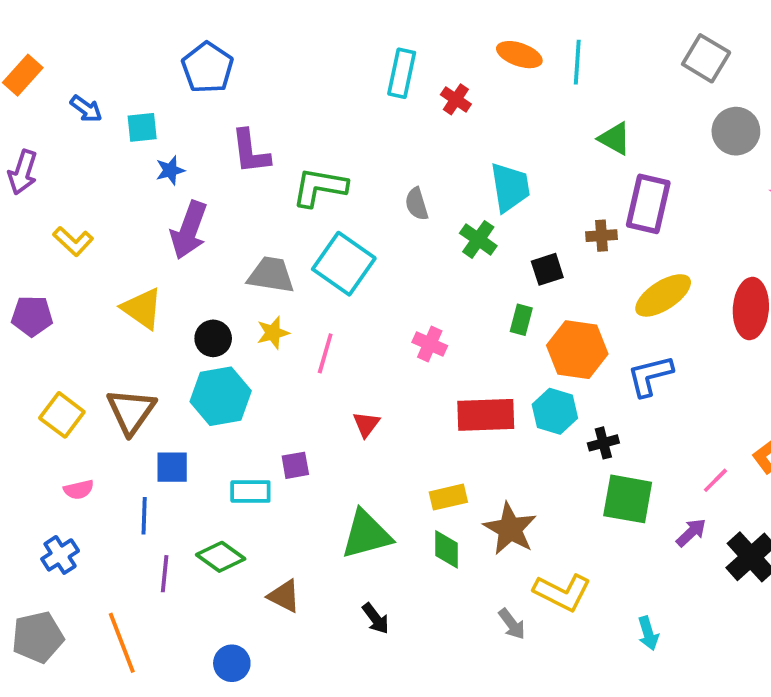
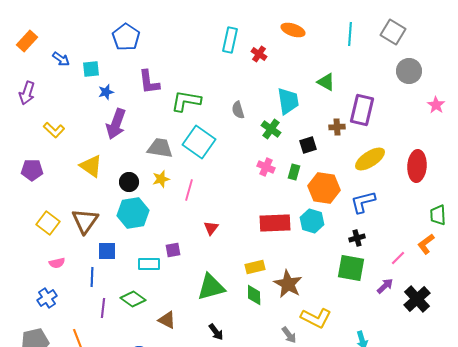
cyan line: (577, 62) -> (350, 34), moved
green triangle: (615, 139) -> (326, 82), moved
pink cross: (430, 344) -> (266, 167), moved
black cross: (603, 443) -> (357, 238), moved

